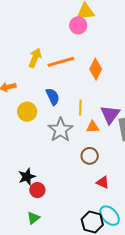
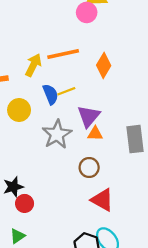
yellow arrow: (35, 58) -> (33, 65), moved
yellow line: (80, 108) -> (66, 91), moved, turned 63
purple triangle: (110, 115) -> (89, 116), moved
red triangle: (103, 182) -> (102, 200), size x1.5

